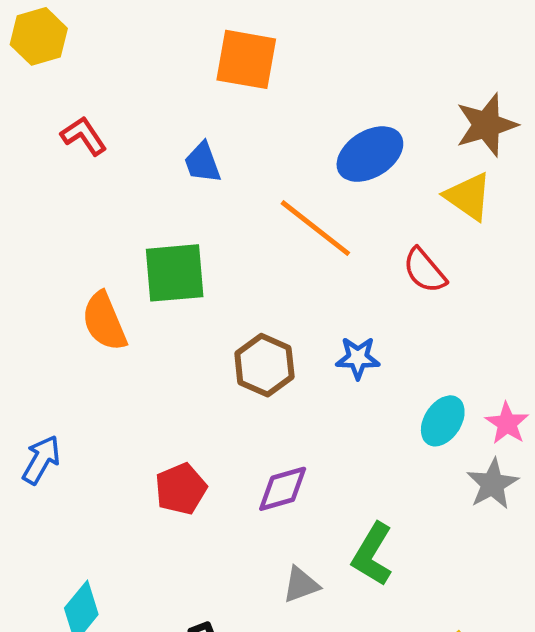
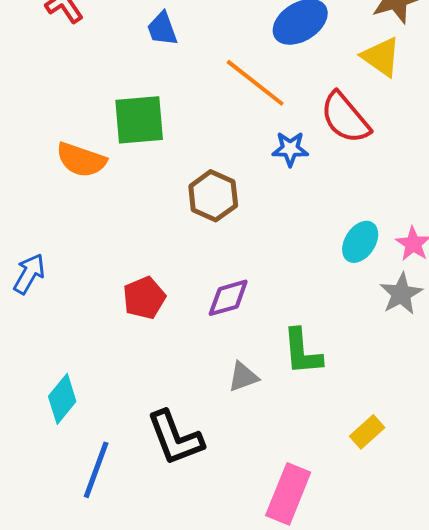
red semicircle: (425, 271) -> (345, 118), size x1.4
orange semicircle: (104, 321) -> (81, 160), turned -48
blue star: (358, 358) -> (290, 149), moved
green L-shape: (372, 554) -> (302, 352), turned -36

